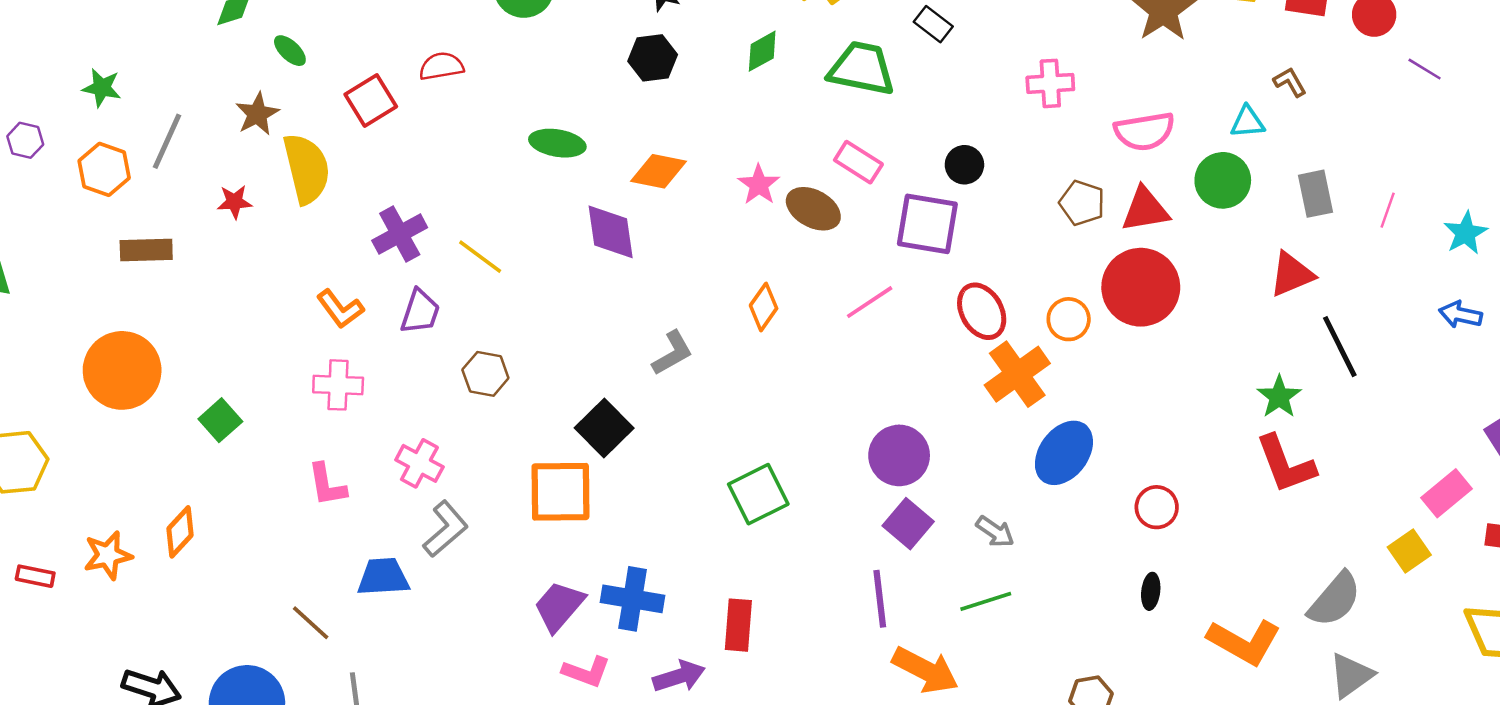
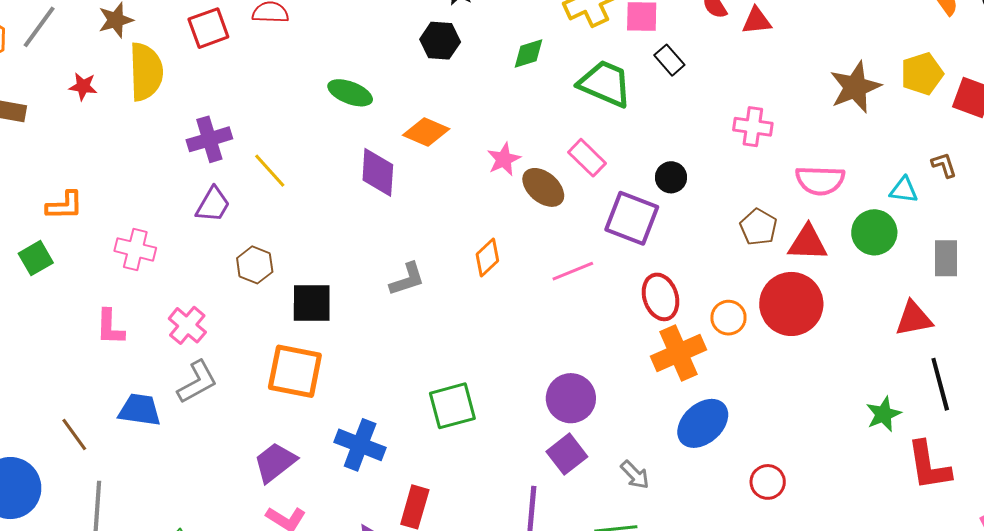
orange L-shape: (340, 309) -> (65, 206), moved, turned -66
black square: (604, 428) -> (312, 303), moved, turned 33
red L-shape: (1286, 464) -> (929, 466), moved
blue cross: (633, 599) -> (360, 445), moved

